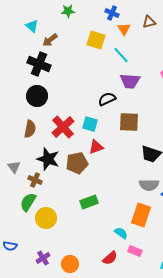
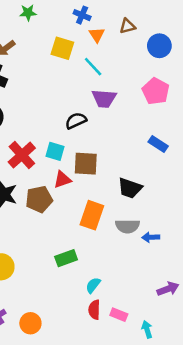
brown square: (129, 122) -> (86, 164), moved
green rectangle: (89, 202) -> (66, 258), moved
orange rectangle: (141, 215) -> (92, 215), moved
cyan semicircle: (121, 233) -> (93, 285), turned -88
pink rectangle: (135, 251) -> (119, 315), moved
red semicircle: (110, 258) -> (94, 310), moved, turned 133

